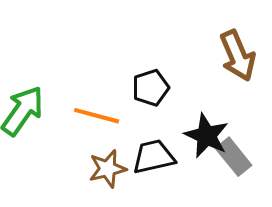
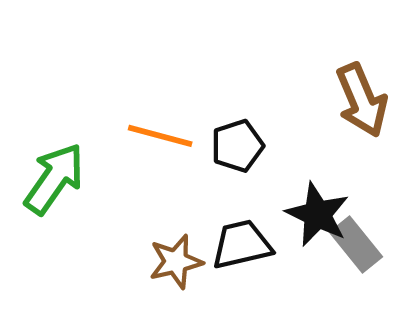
orange line: (97, 116) -> (160, 136), moved

